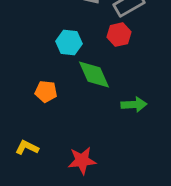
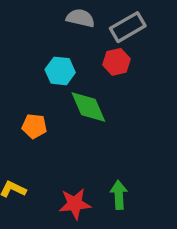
green arrow: (134, 105) -> (119, 195), moved, turned -90

